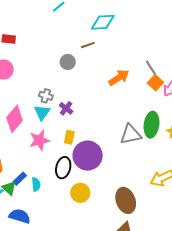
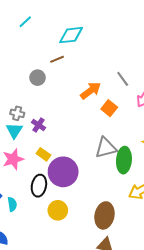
orange square: (155, 83) -> (109, 108), moved
green ellipse: (152, 125) -> (124, 160), moved
yellow rectangle: (69, 137) -> (43, 154), turned -64
brown ellipse: (126, 200) -> (104, 215), turned 35

